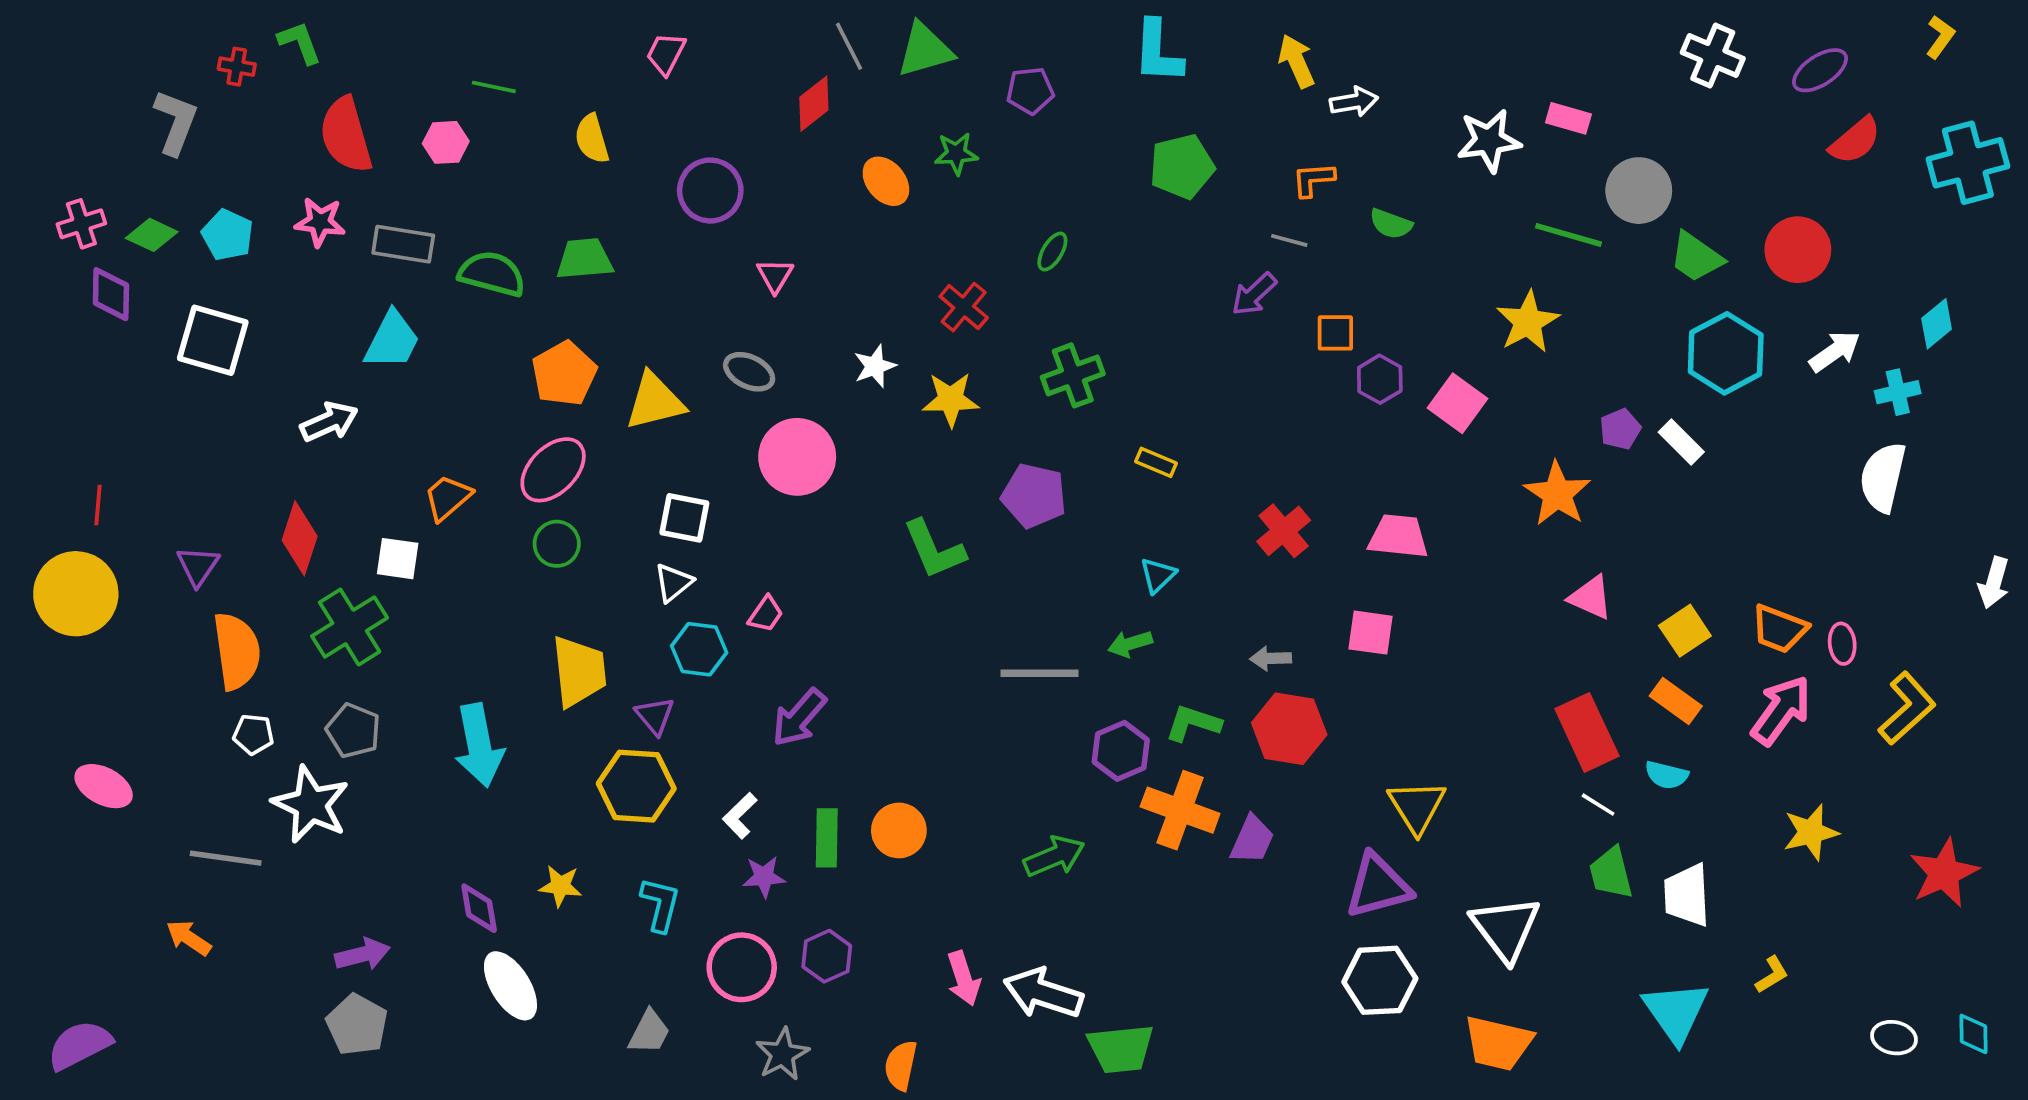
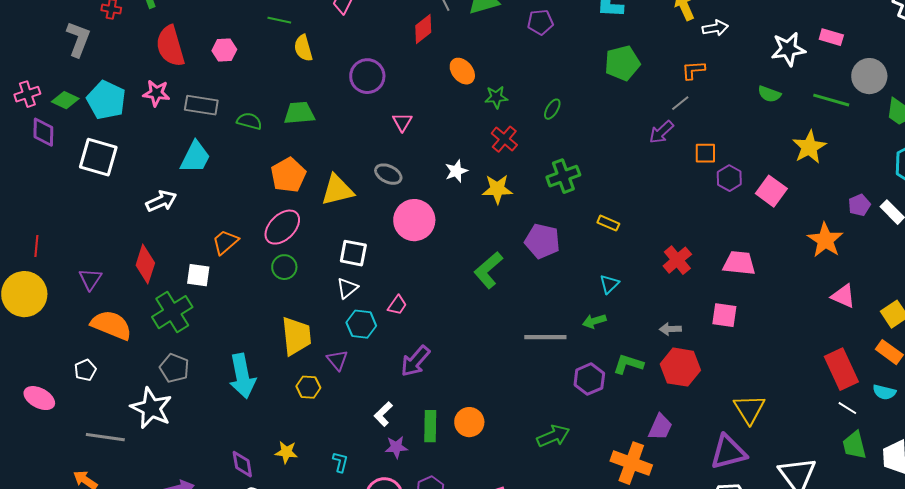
green line: (494, 87) -> (279, 20), moved
green star: (956, 154) -> (496, 97), moved
green semicircle: (1391, 224) -> (769, 94), moved
cyan pentagon: (227, 235) -> (106, 100), size x1.4
gray line: (1289, 240) -> (680, 103), turned -54
green semicircle: (492, 274) -> (249, 121), size x0.7
green L-shape: (934, 549) -> (488, 270), turned 72
orange semicircle: (237, 651) -> (111, 325), turned -60
white pentagon: (253, 734) -> (85, 370), moved, turned -30
yellow hexagon: (636, 786) -> (308, 387), moved, size x0.6
orange cross: (1180, 810) -> (631, 463), moved
cyan L-shape: (660, 904) -> (340, 462), size x0.7

